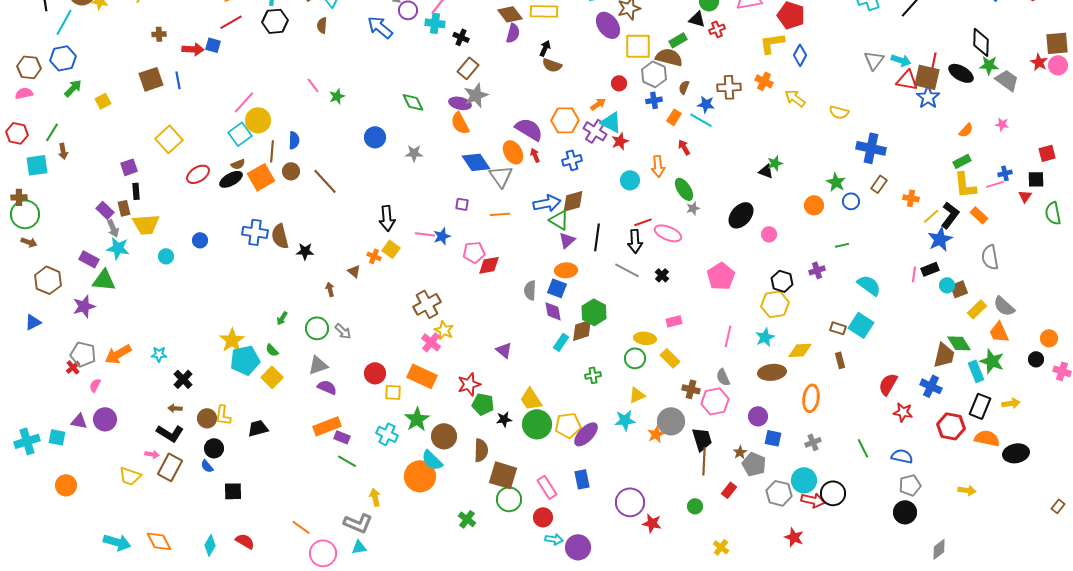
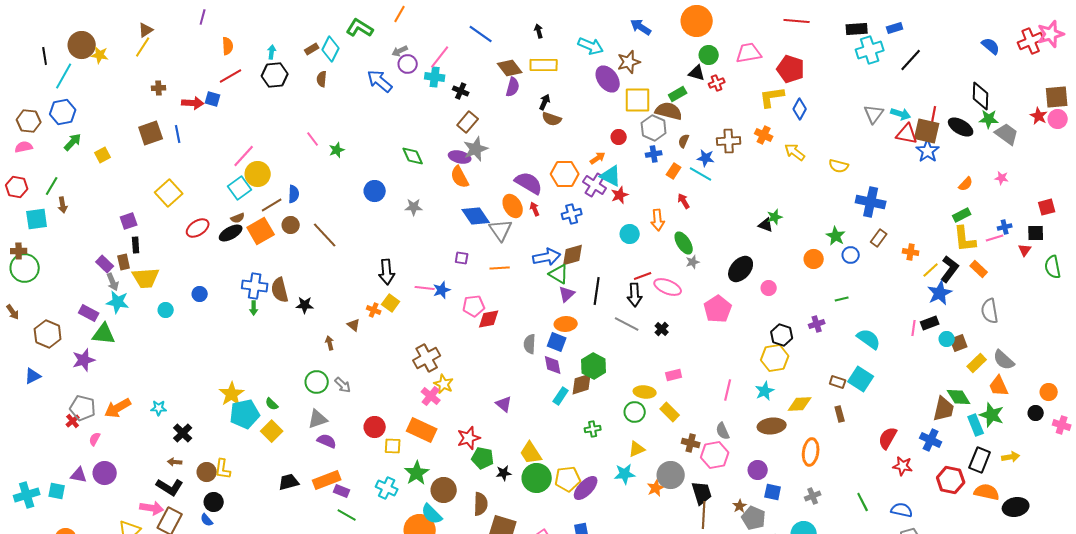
brown line: (272, 151) -> (272, 205), turned 55
brown arrow: (29, 242) -> (13, 312), moved, turned 35
pink pentagon: (721, 276) -> (718, 309), moved
green arrow: (282, 318) -> (254, 308), moved, turned -32
black trapezoid: (258, 428) -> (289, 482), moved
pink arrow: (152, 454) -> (152, 508), size x1.6

